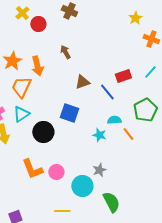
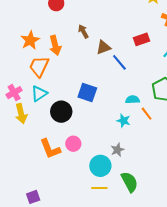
red rectangle: (123, 76) -> (142, 39), moved
brown triangle: (82, 82) -> (103, 47), moved
blue line: (107, 92) -> (119, 62), moved
cyan star: (99, 135) -> (123, 121), moved
pink circle: (56, 172) -> (73, 144), moved
yellow line: (62, 211) -> (99, 188), moved

